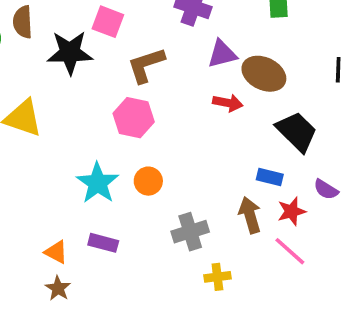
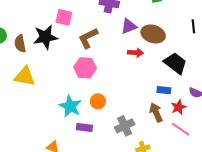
brown semicircle: (23, 22) -> (20, 44), moved
purple rectangle: (103, 243) -> (84, 127), moved

